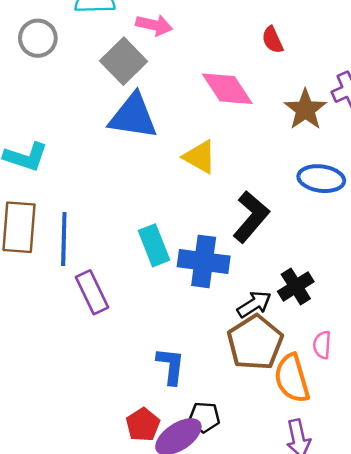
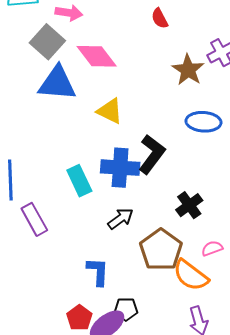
pink diamond: (227, 89) -> (97, 56), moved
blue cross: (204, 261) -> (120, 168), moved
black arrow: (254, 304) -> (120, 219), moved
pink semicircle: (322, 345) -> (212, 248), turned 70
orange semicircle: (292, 378) -> (191, 275), turned -33

